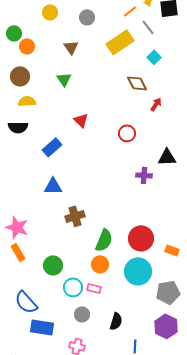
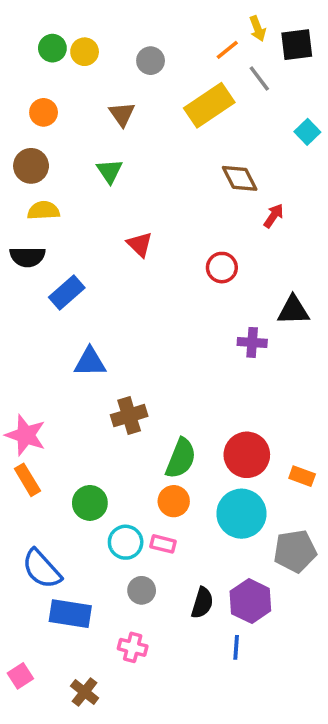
green circle: (14, 33) -> (52, 48), moved
cyan square: (154, 57) -> (307, 132), moved
blue rectangle: (52, 147) -> (67, 292), moved
purple hexagon: (166, 326) -> (250, 601), moved

